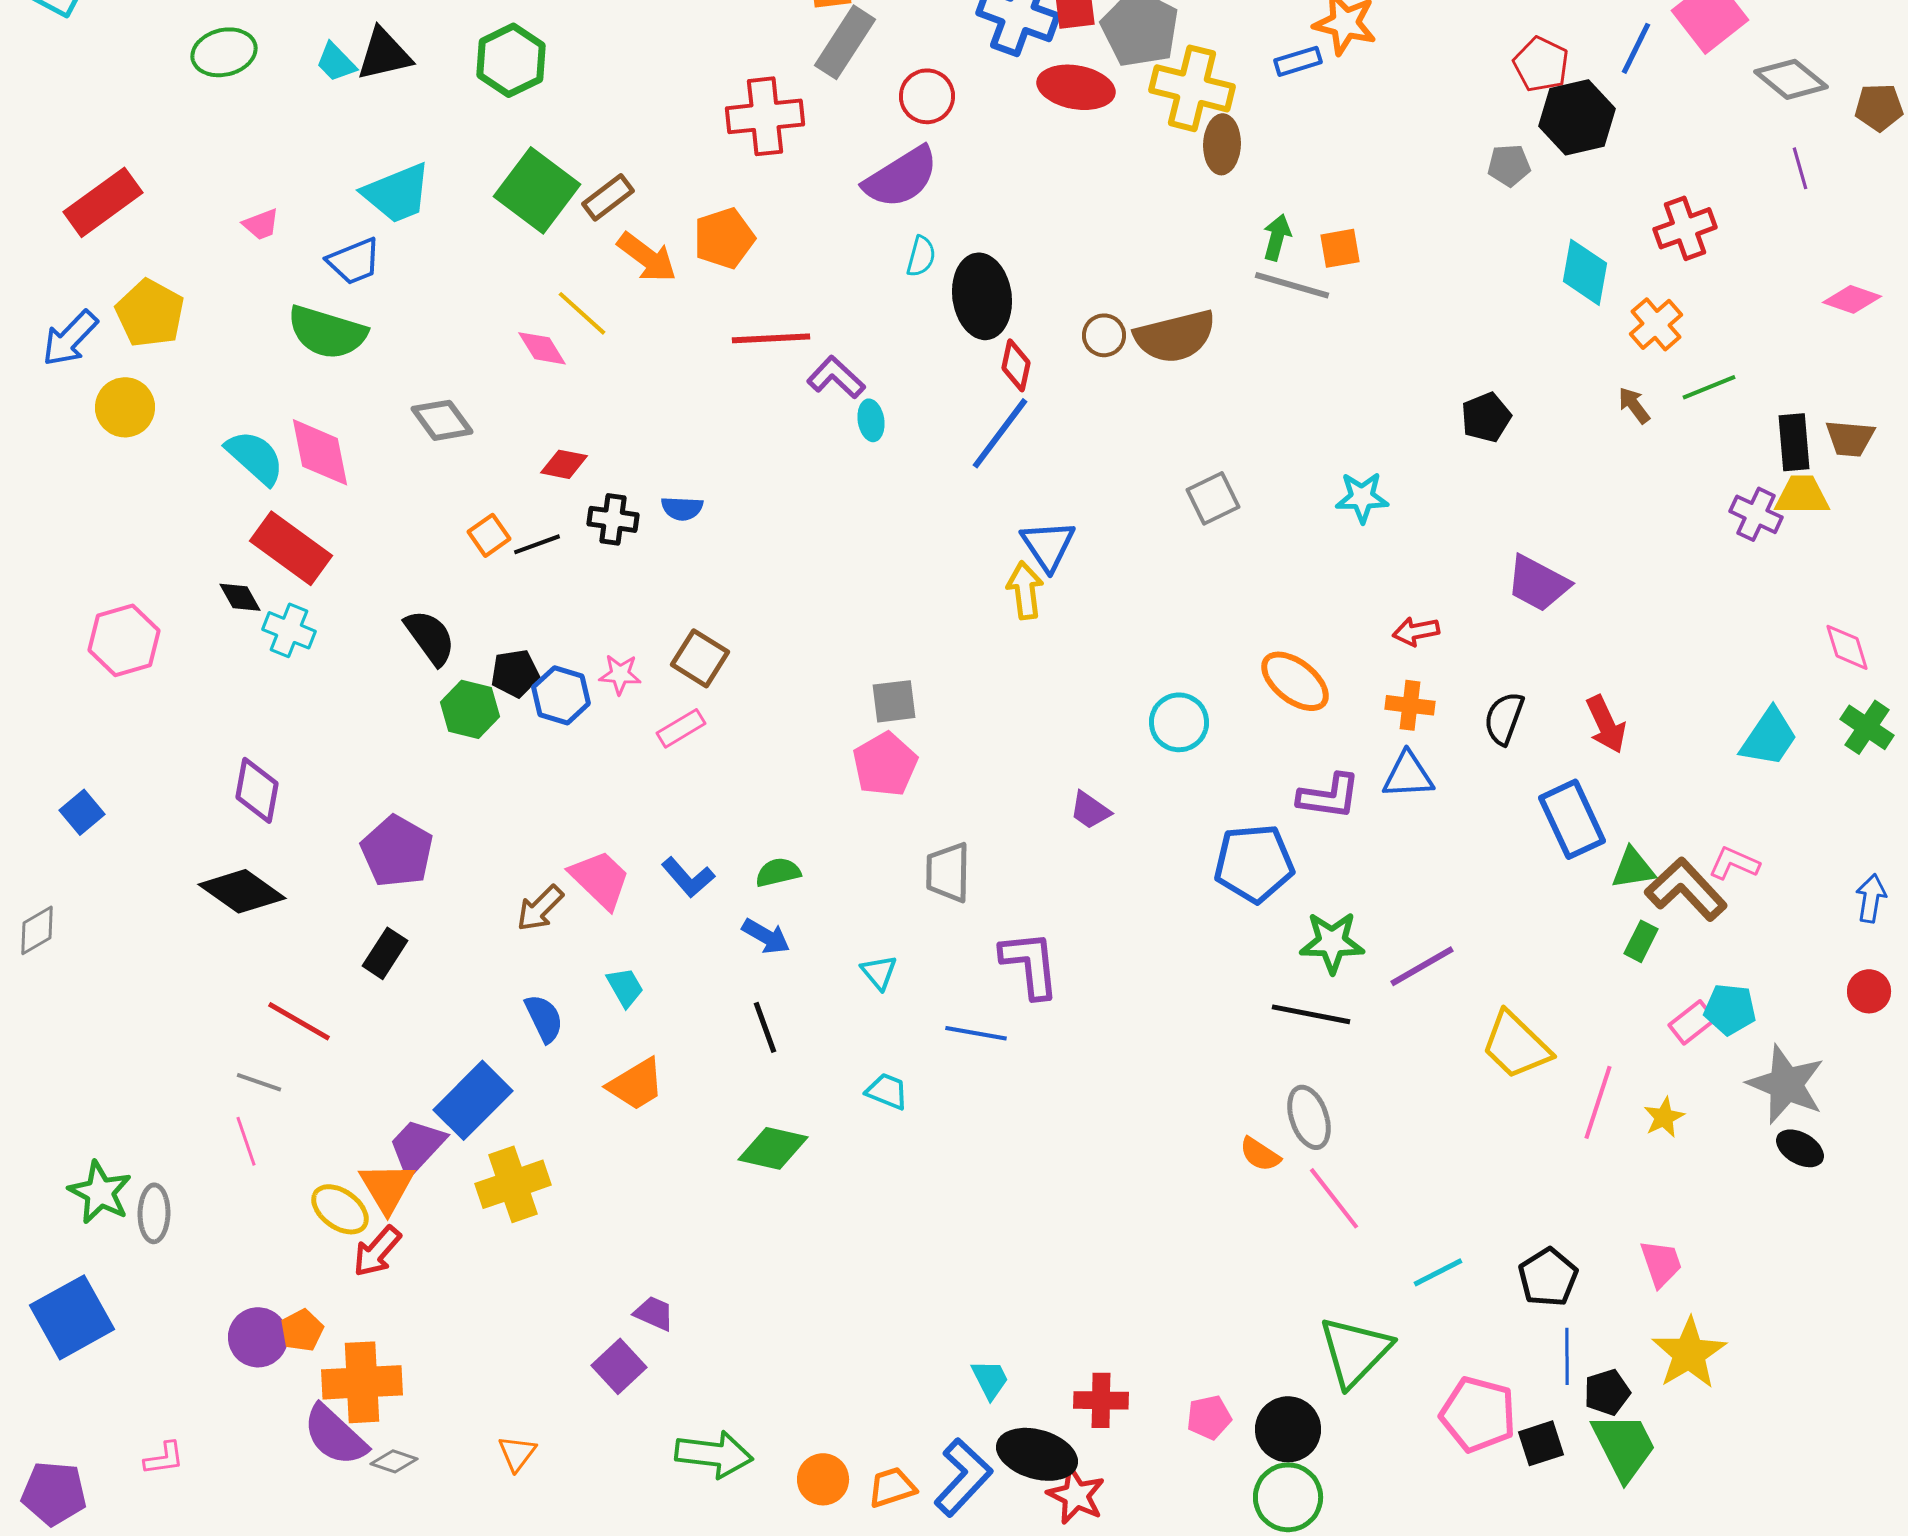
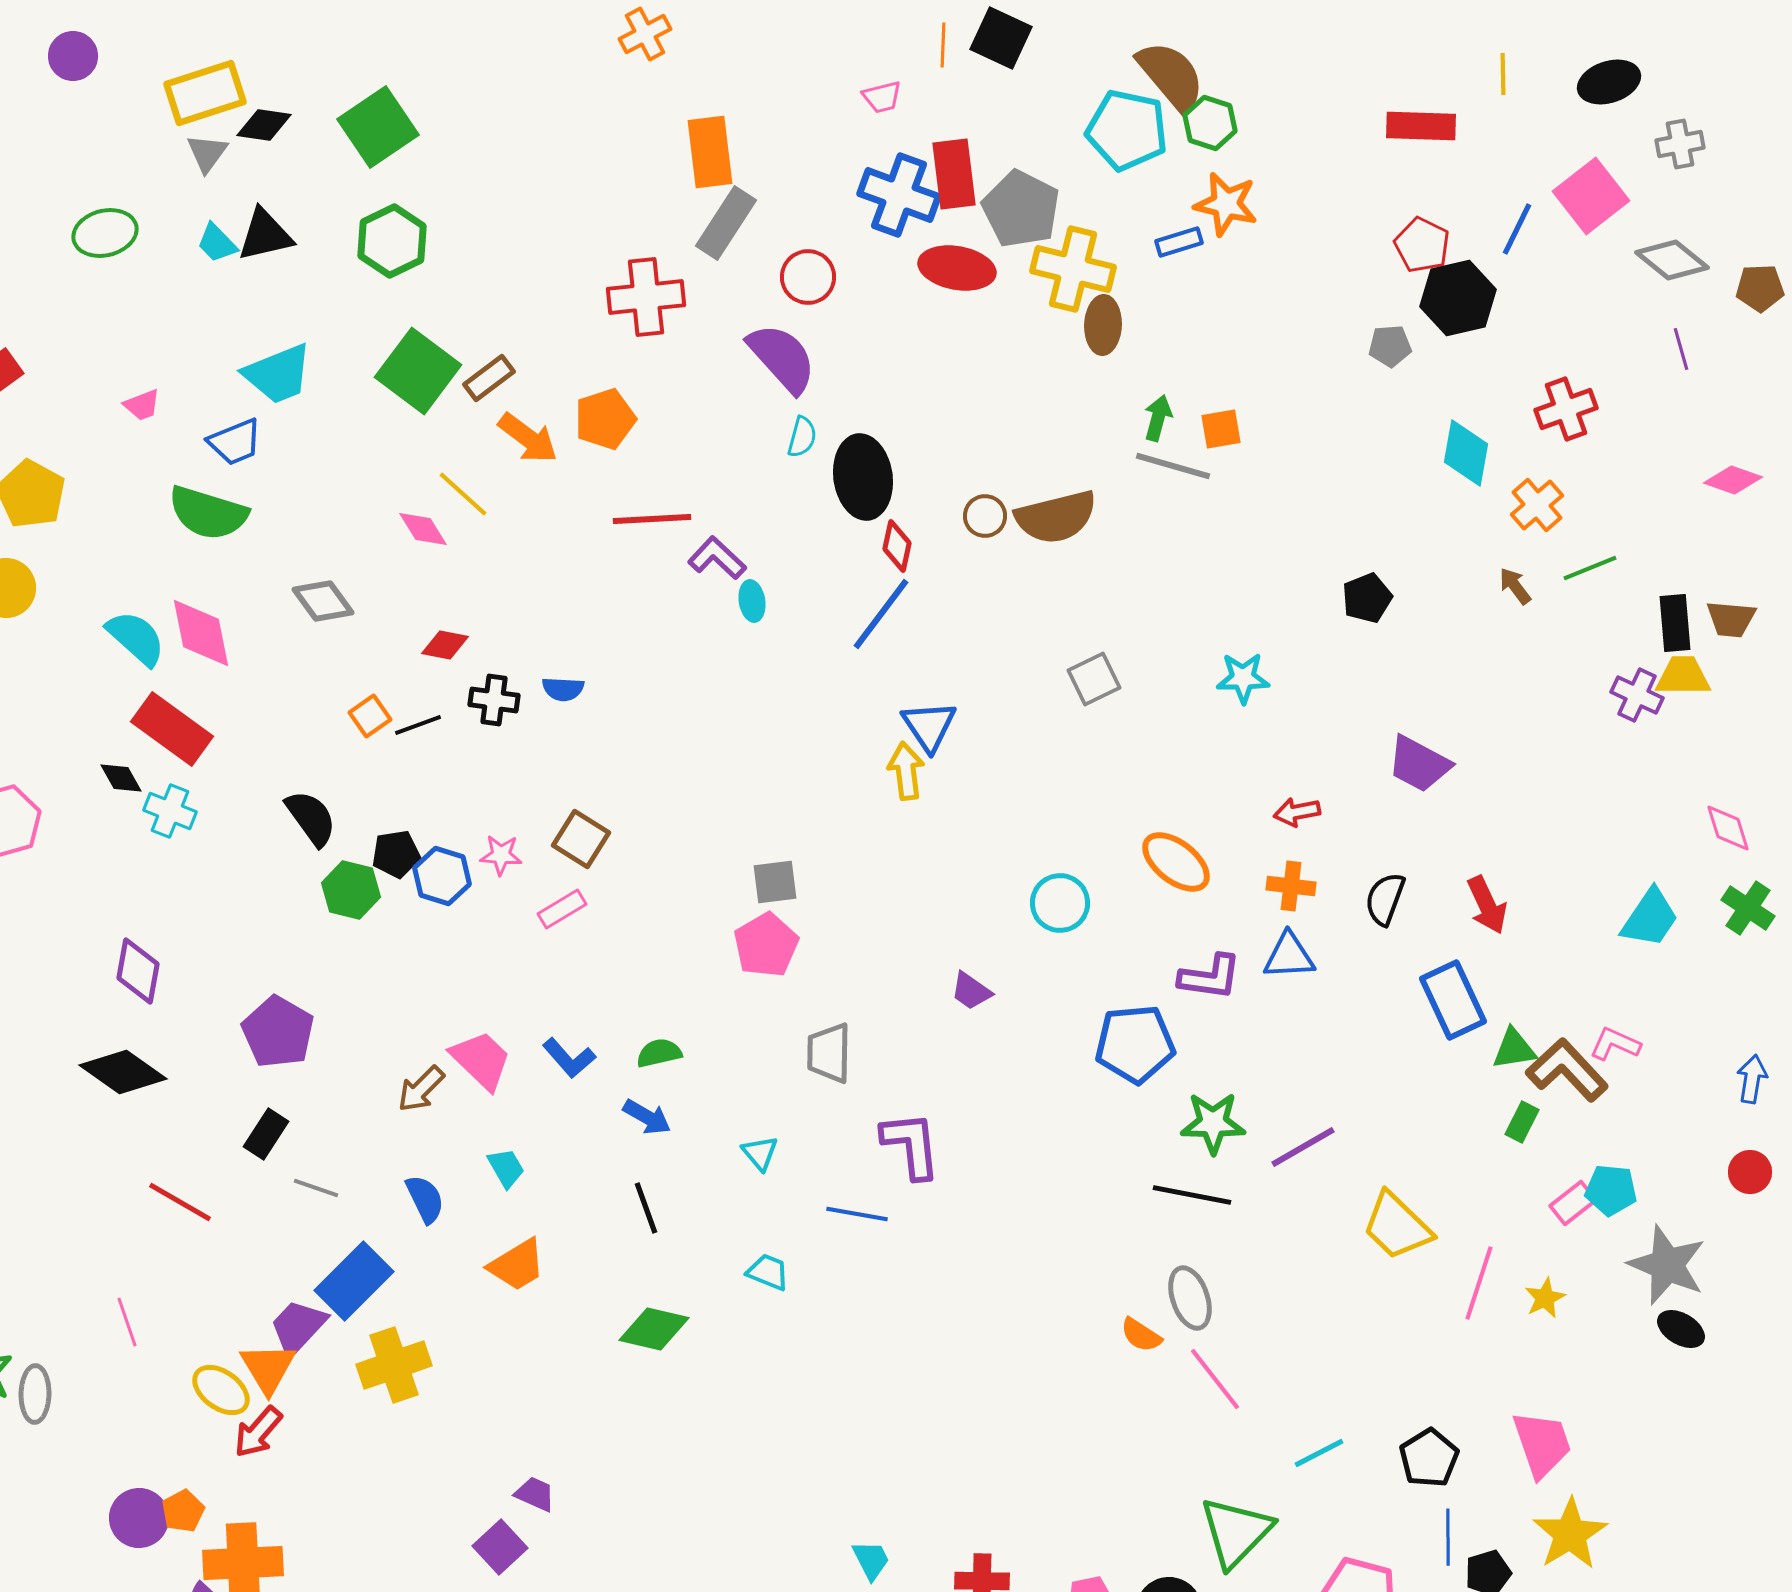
purple semicircle: (901, 177) -> (782, 358), turned -100
gray line: (259, 1082) -> (316, 1188), moved
pink trapezoid: (1661, 1263) -> (1542, 1444), size x1.4

